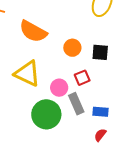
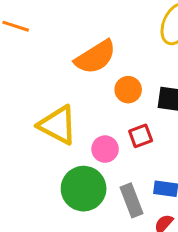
orange semicircle: (33, 31) -> (95, 57), moved, turned -64
gray rectangle: (76, 104) -> (132, 200), moved

